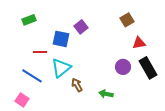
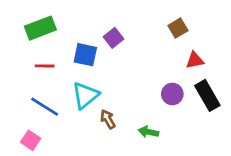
green rectangle: (29, 20) -> (40, 28), size x1.5
red line: (40, 52) -> (45, 66), moved

